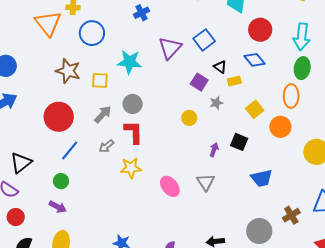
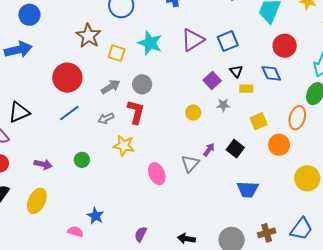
green circle: (61, 181) -> (82, 160), moved
gray triangle: (206, 182) -> (190, 164), moved
purple arrow: (58, 207) -> (43, 164), turned -30

